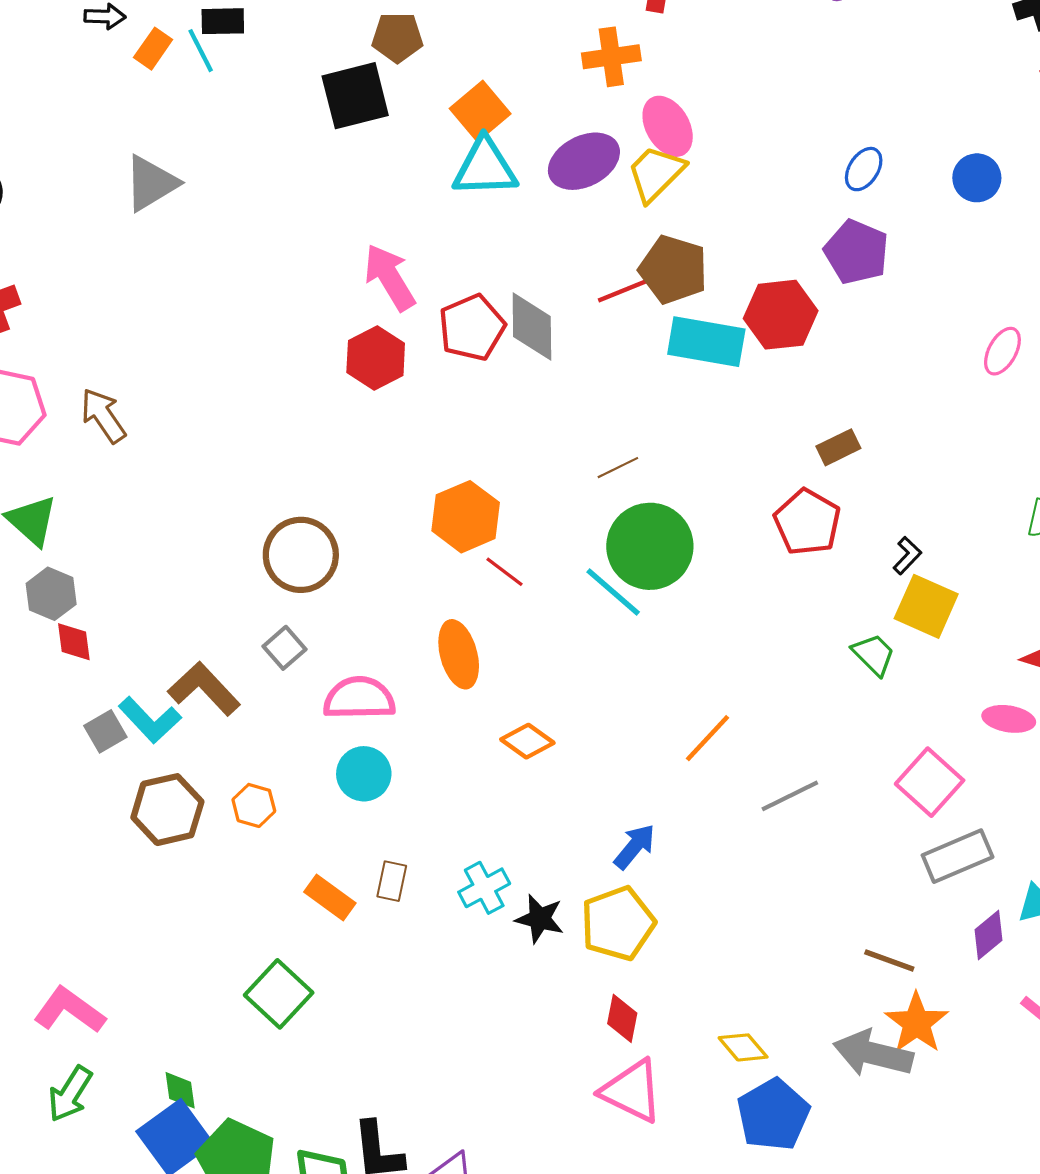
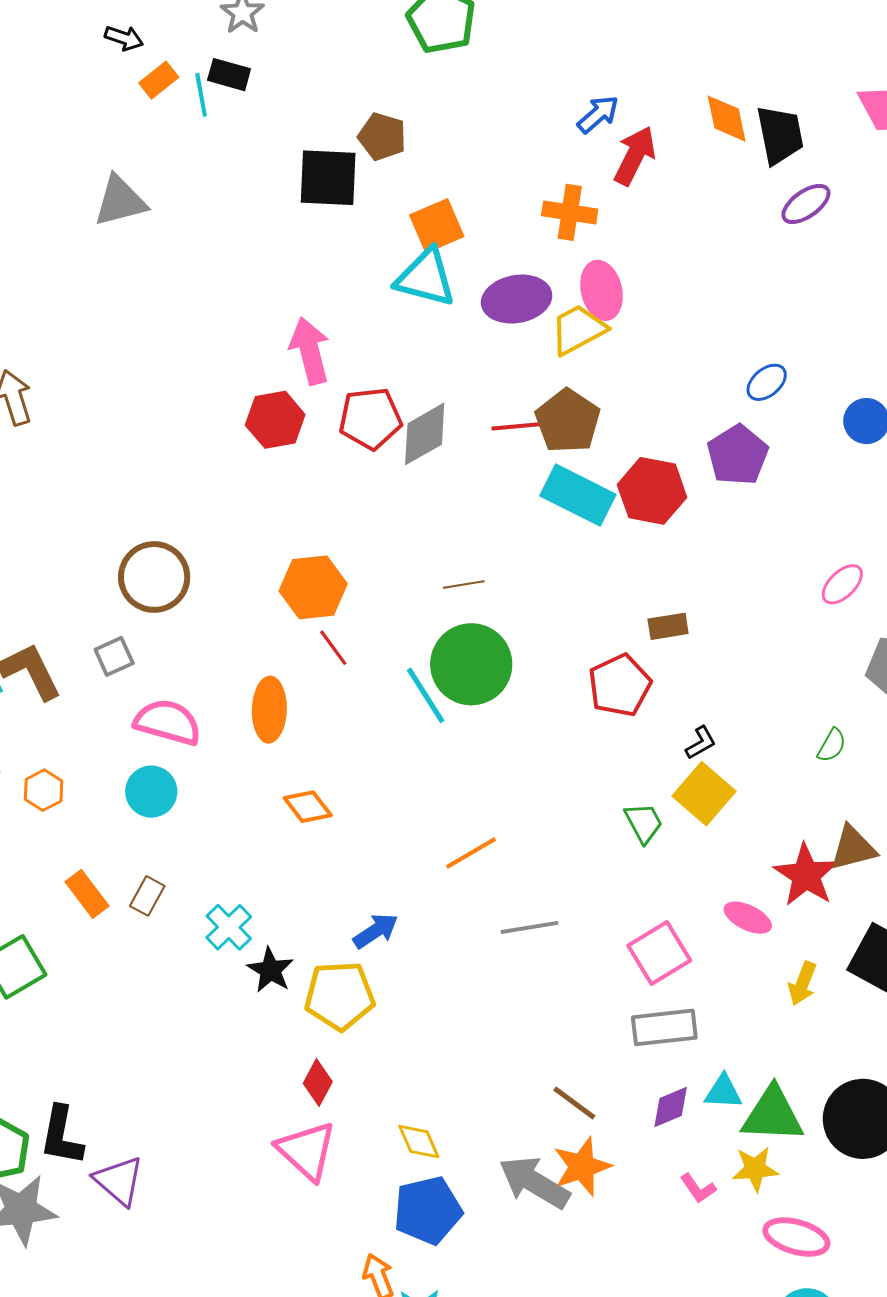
gray diamond: (532, 327) -> (425, 434), turned 44
cyan cross: (484, 888) -> (229, 927), turned -33

